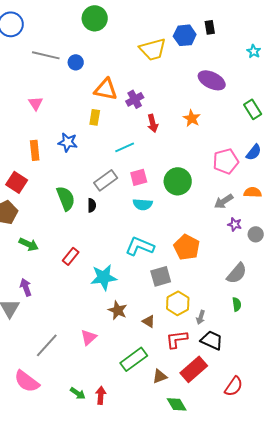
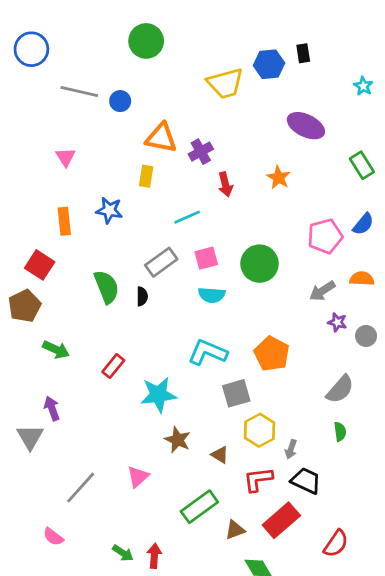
pink semicircle: (27, 381) -> (53, 537), size x0.6

